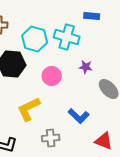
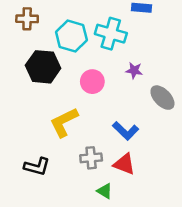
red triangle: (104, 141) -> (124, 164), moved

